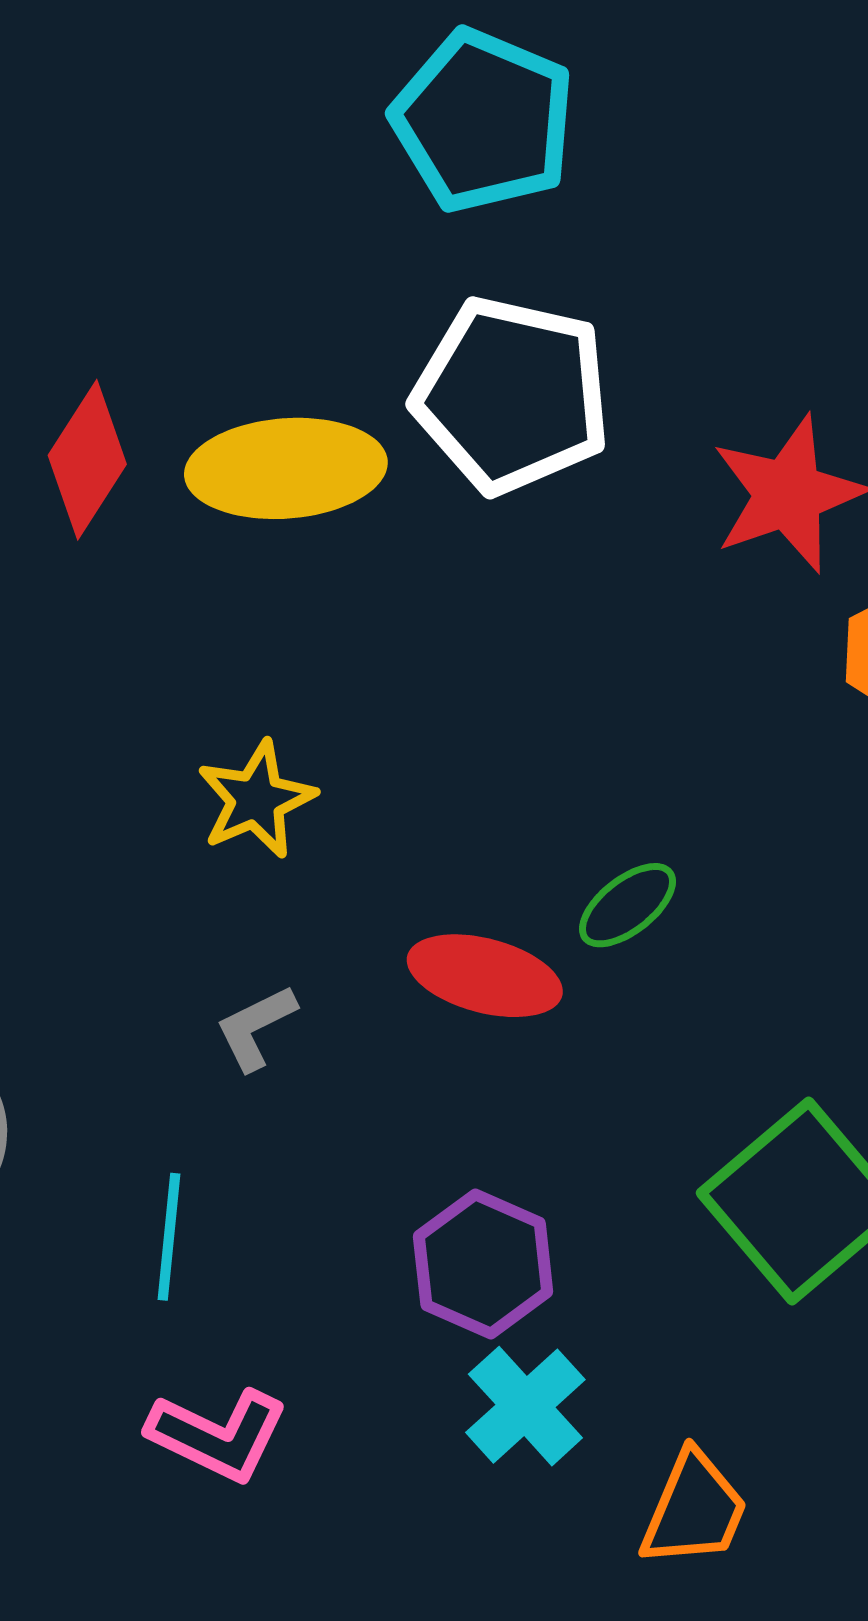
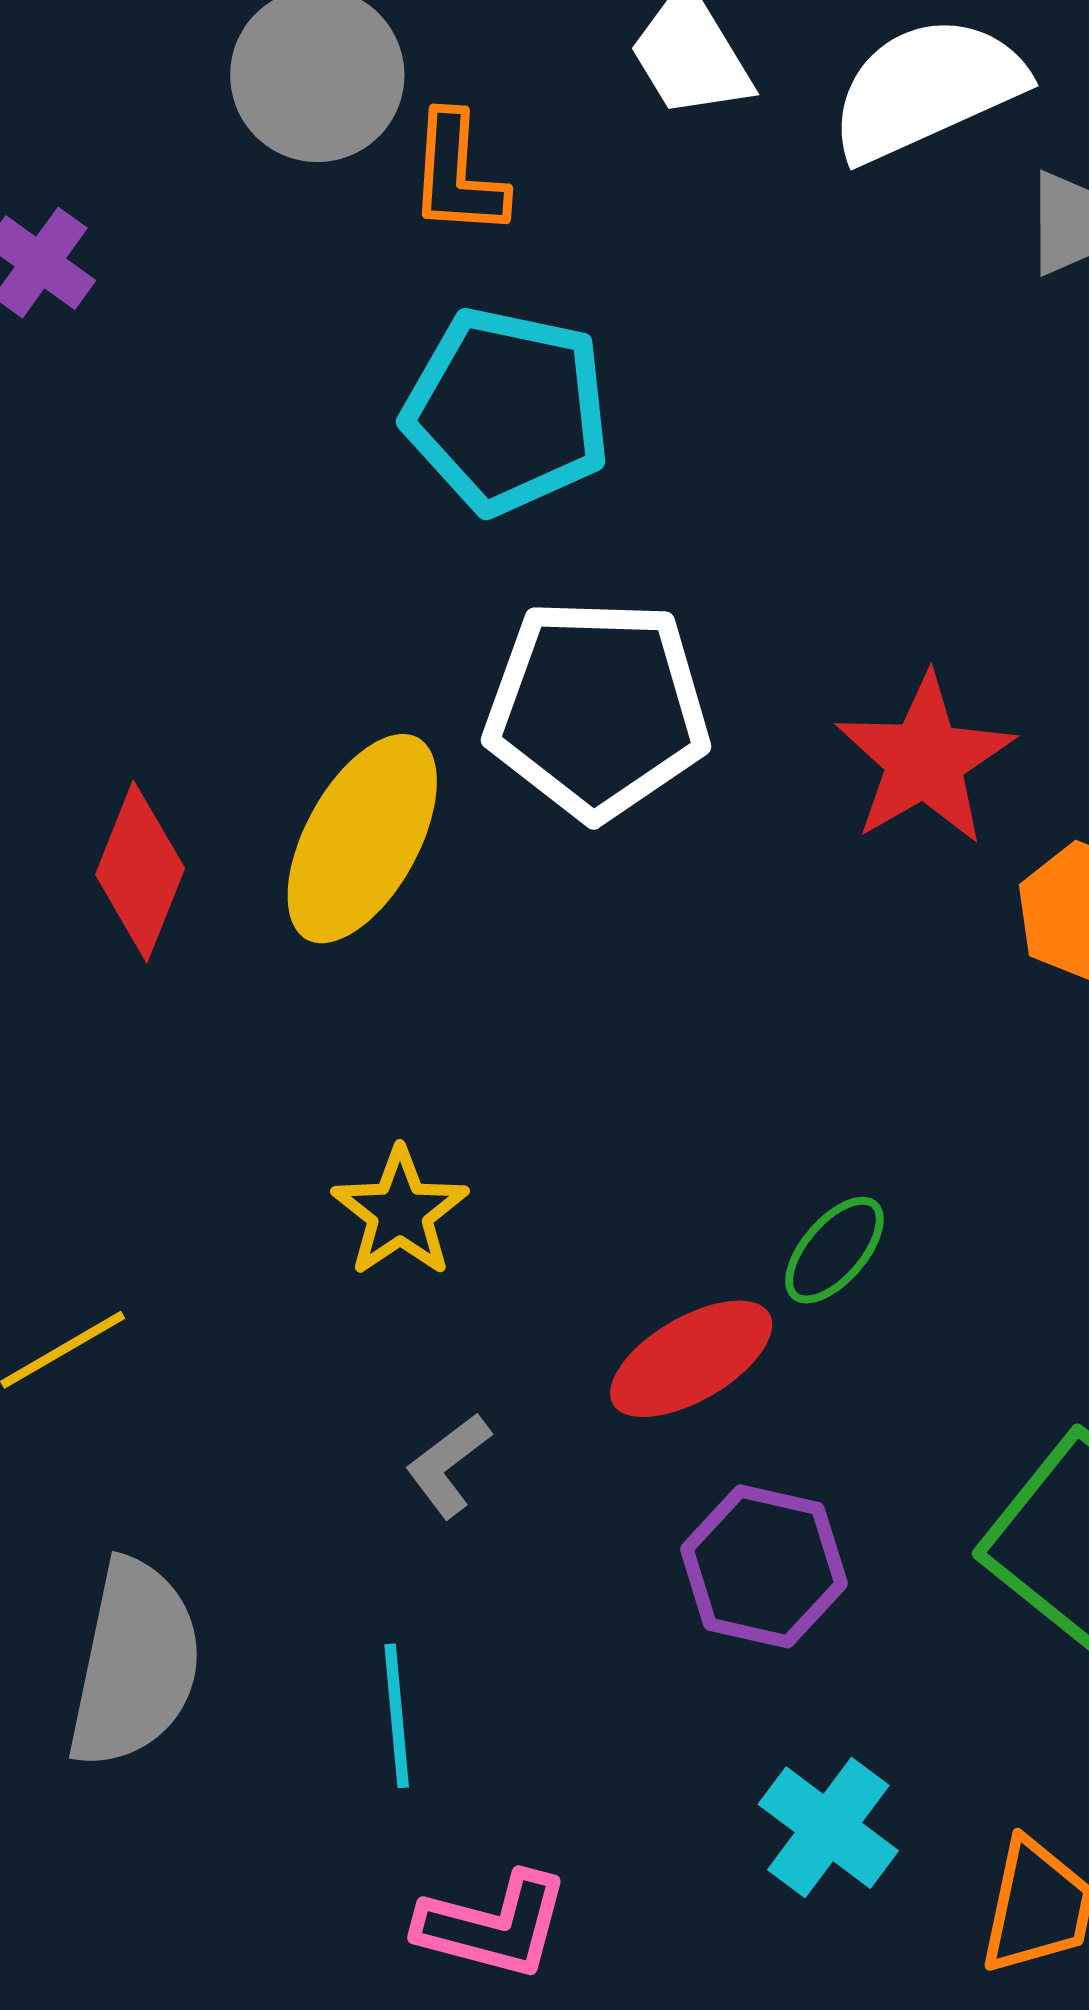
yellow ellipse: (286, 468) -> (362, 839), turned -46
red ellipse: (485, 976) -> (691, 1359), turned -34
purple hexagon: (483, 1264) -> (764, 1566), moved

